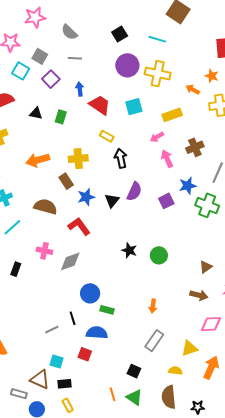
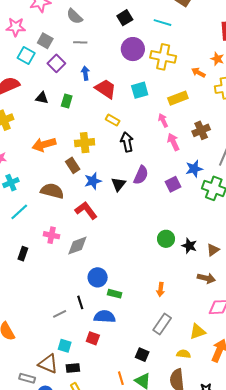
pink arrow: (157, 137) -> (163, 120), turned 96
black star: (129, 250) -> (189, 246), moved

